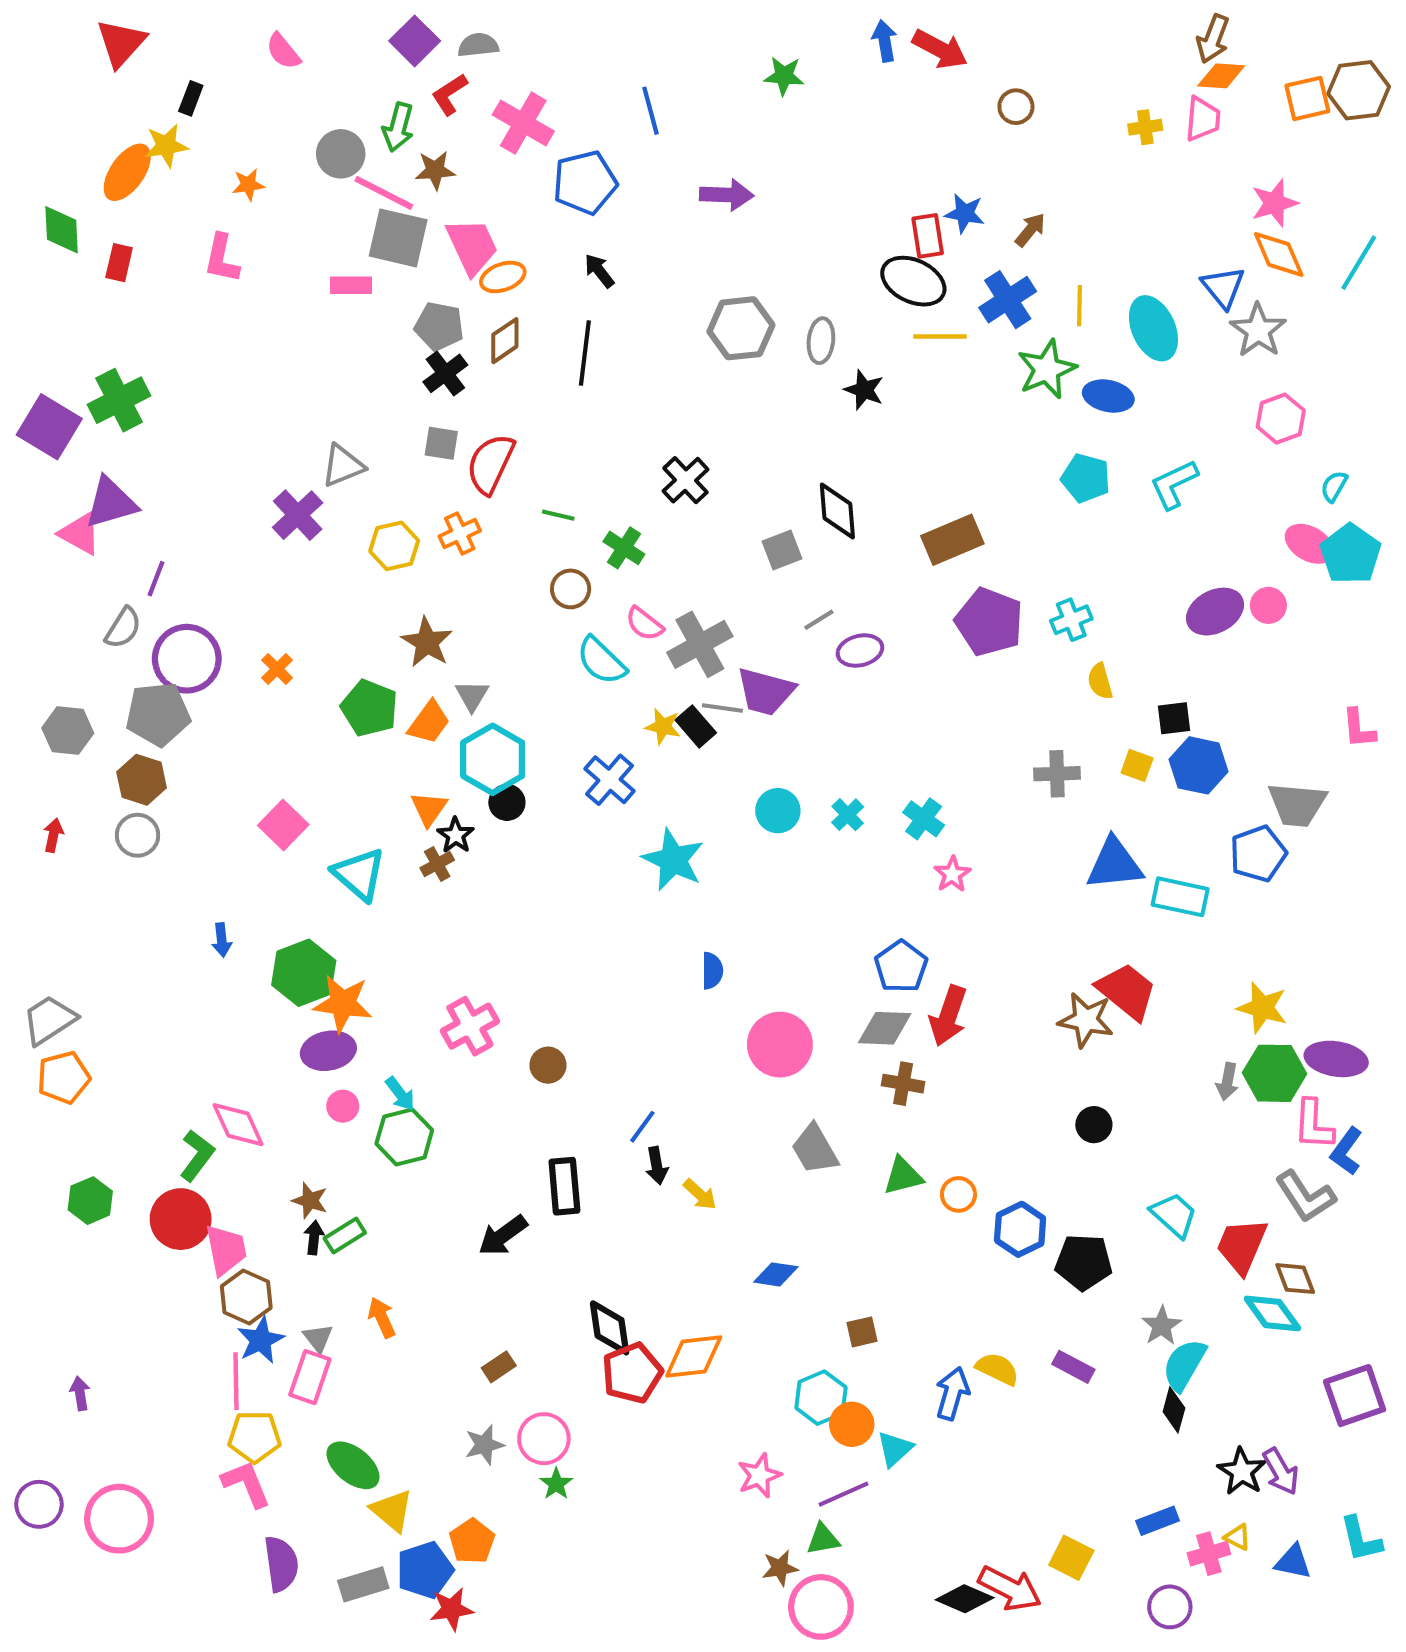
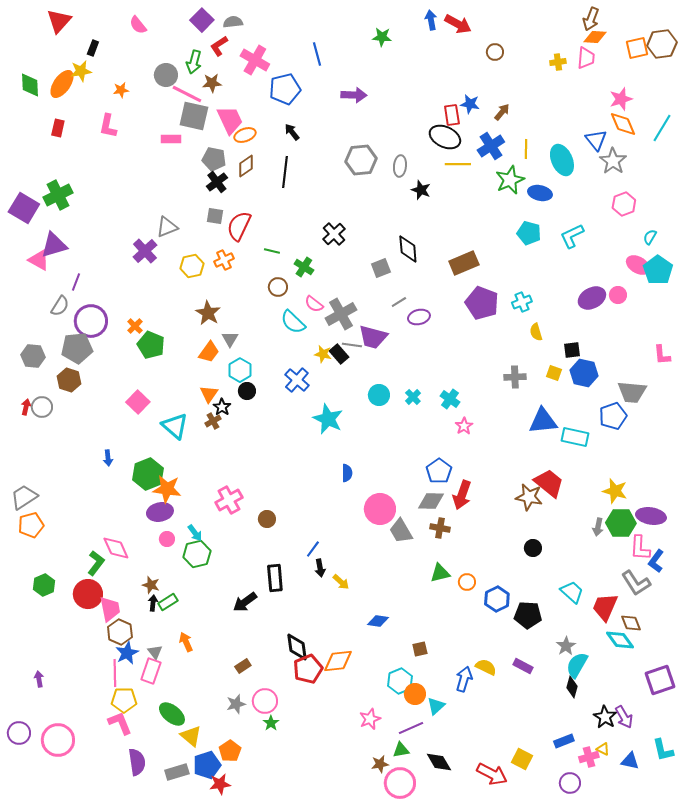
green diamond: (62, 230) -> (30, 85), moved
green pentagon: (369, 708) -> (151, 345), moved
cyan hexagon: (493, 759) -> (240, 370), size x0.7
gray circle: (138, 835) -> (42, 407), moved
gray trapezoid: (815, 1149) -> (401, 531), moved
black diamond: (965, 1599) -> (439, 762), moved, turned 36

